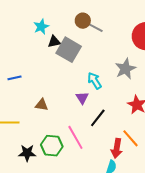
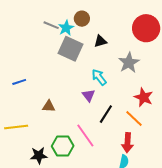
cyan star: (41, 27) -> (66, 28), moved
gray line: (95, 28) -> (51, 25), moved
black triangle: (54, 42) -> (100, 41), moved
orange line: (130, 138) -> (134, 118), moved

